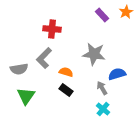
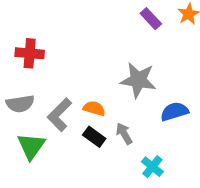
red cross: (52, 29) -> (30, 53), moved
gray L-shape: (44, 58) -> (60, 115), moved
gray arrow: (102, 88) -> (124, 134), moved

